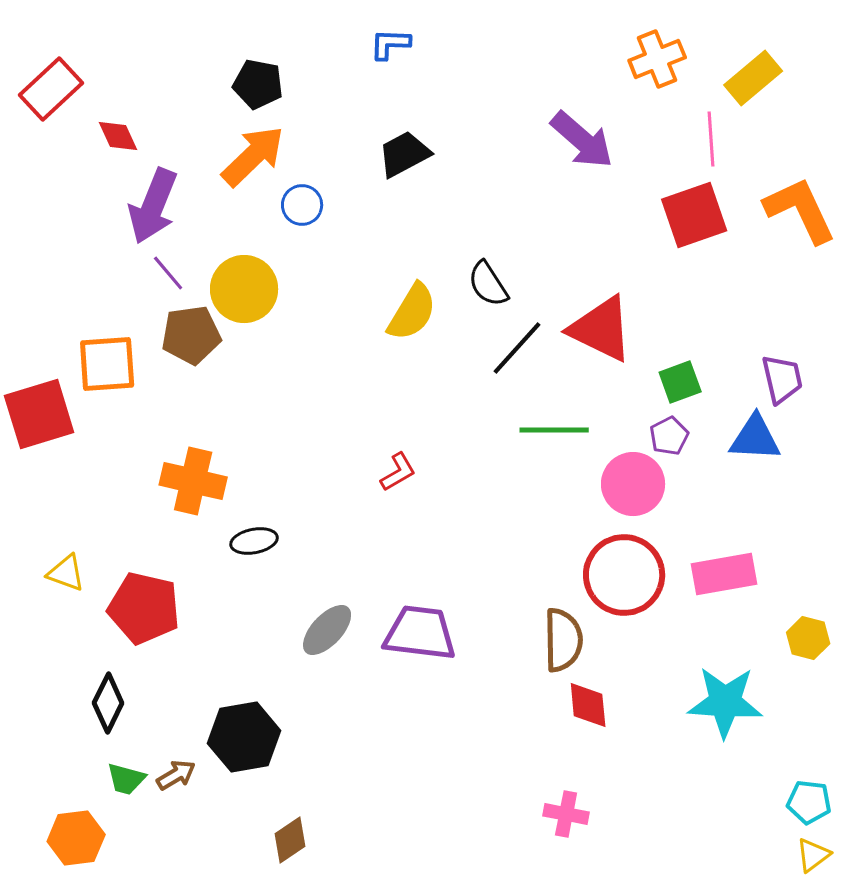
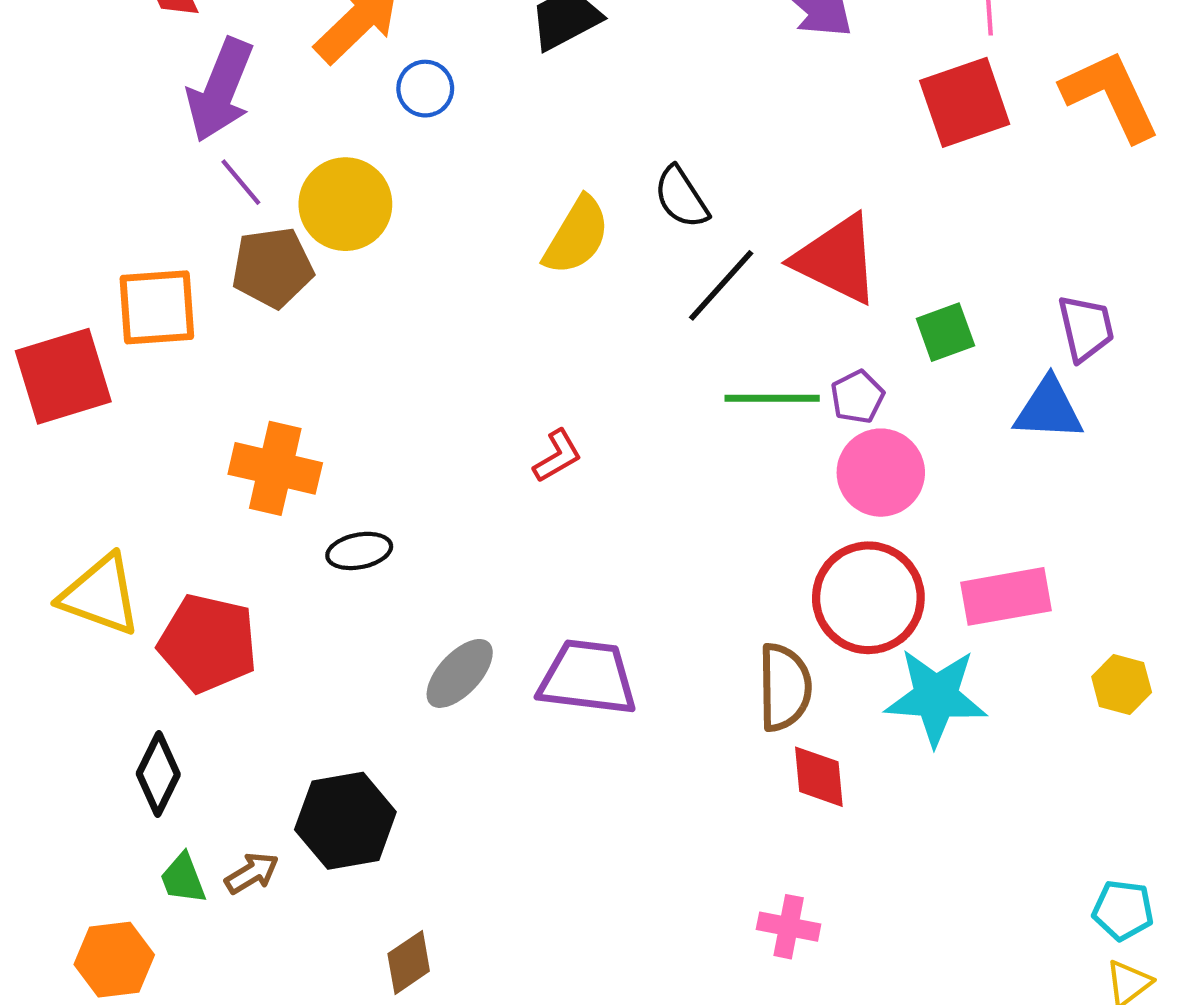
purple pentagon: (669, 436) -> (857, 397), moved
yellow triangle: (66, 573) -> (100, 595), size x1.6
cyan star: (725, 702) -> (936, 697), moved
green trapezoid: (126, 779) -> (183, 879), turned 54

